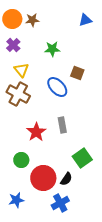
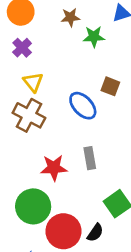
brown star: (32, 20) -> (70, 17), moved
green star: (52, 49) -> (94, 37), moved
red star: (36, 132) -> (54, 168), turned 30
green circle: (21, 160) -> (33, 206), size x1.6

